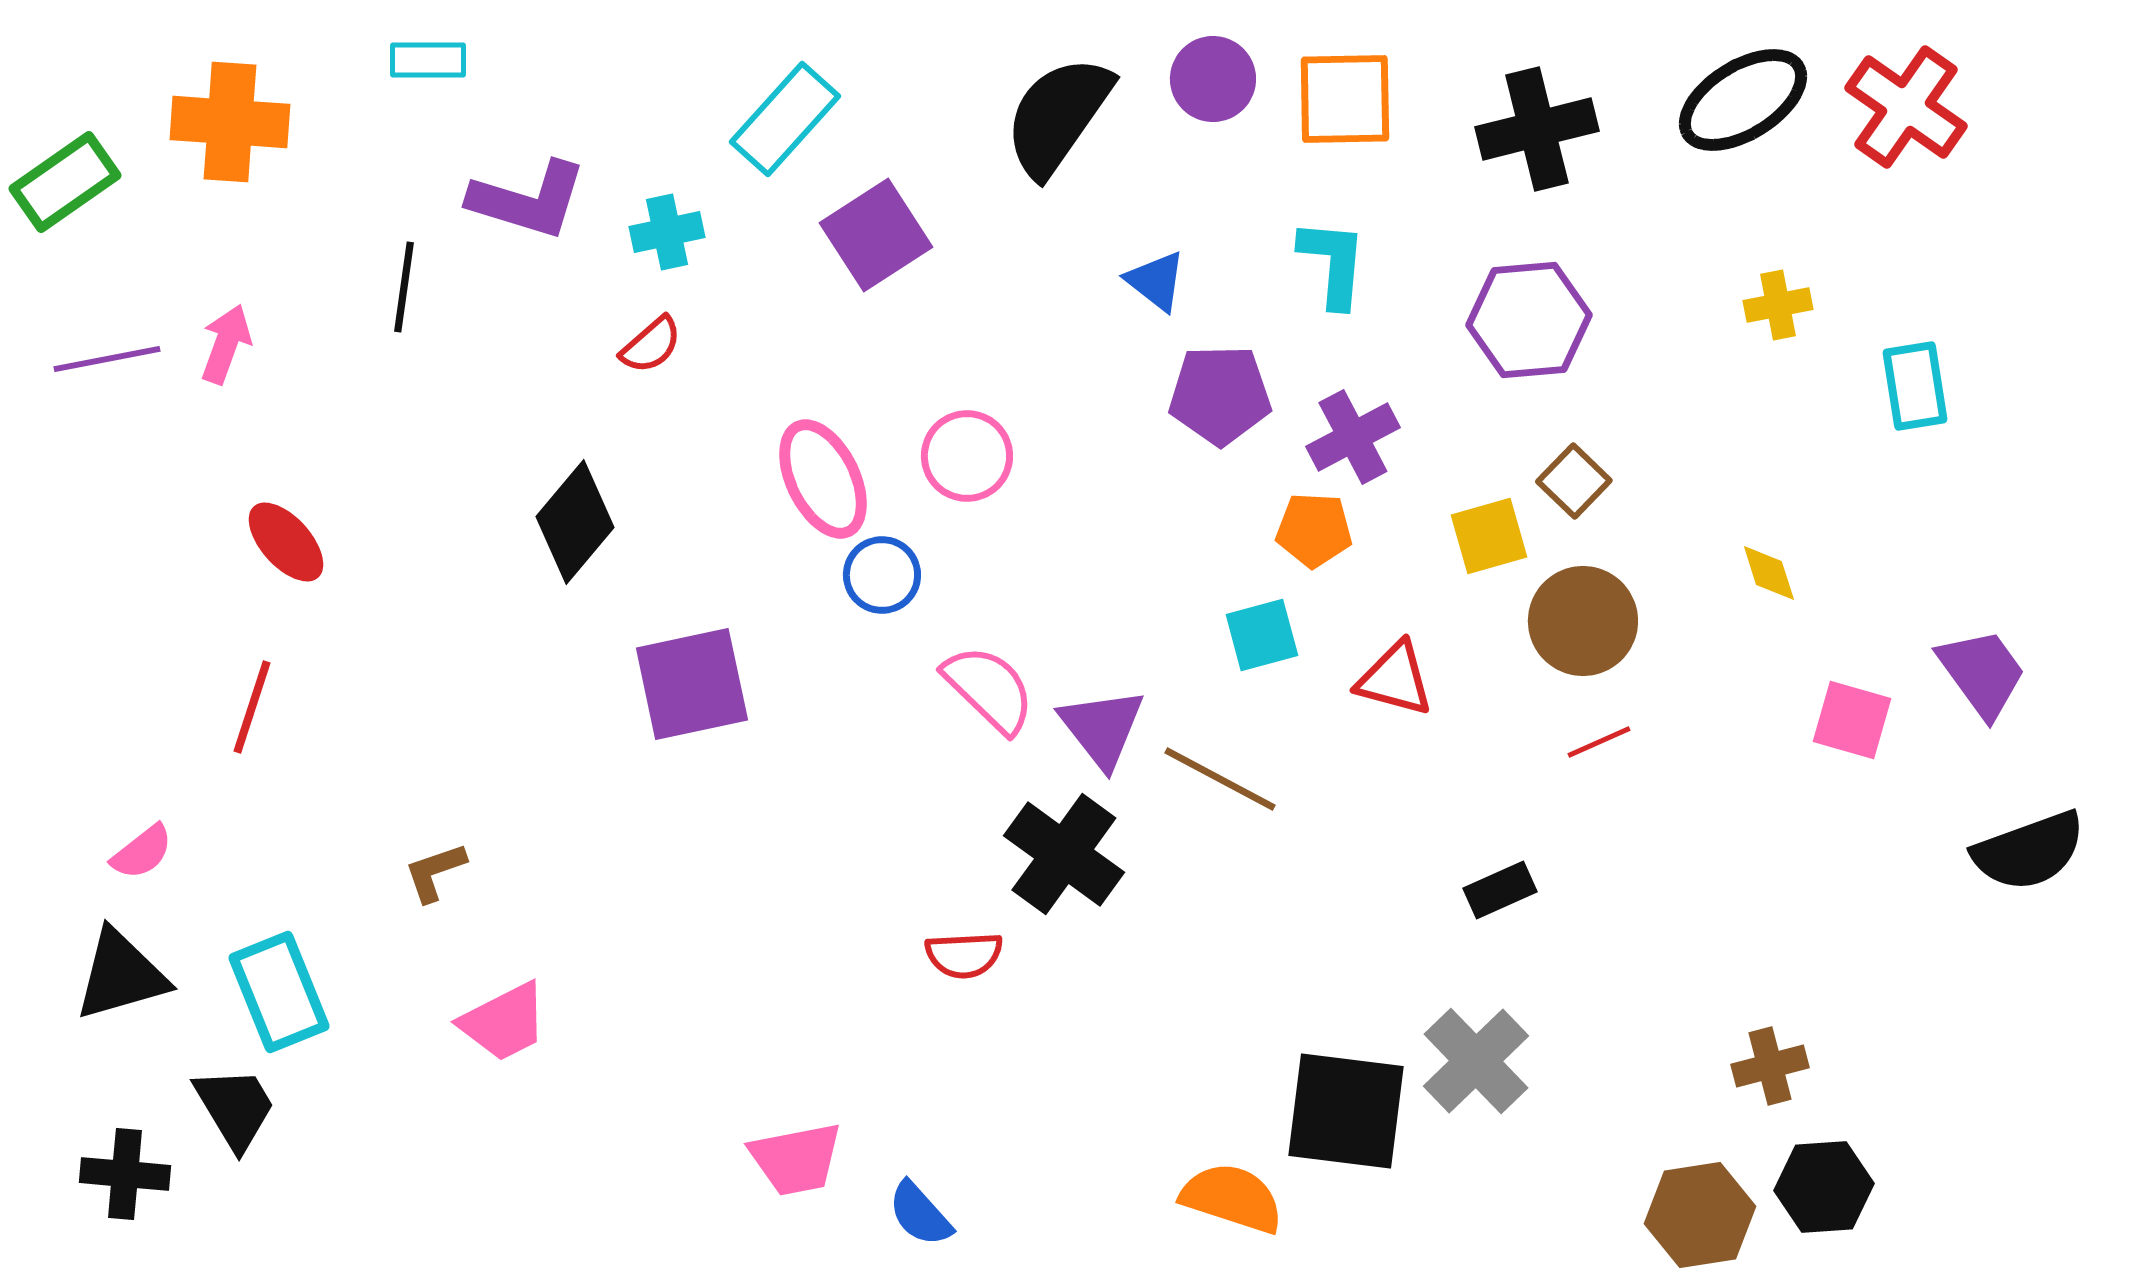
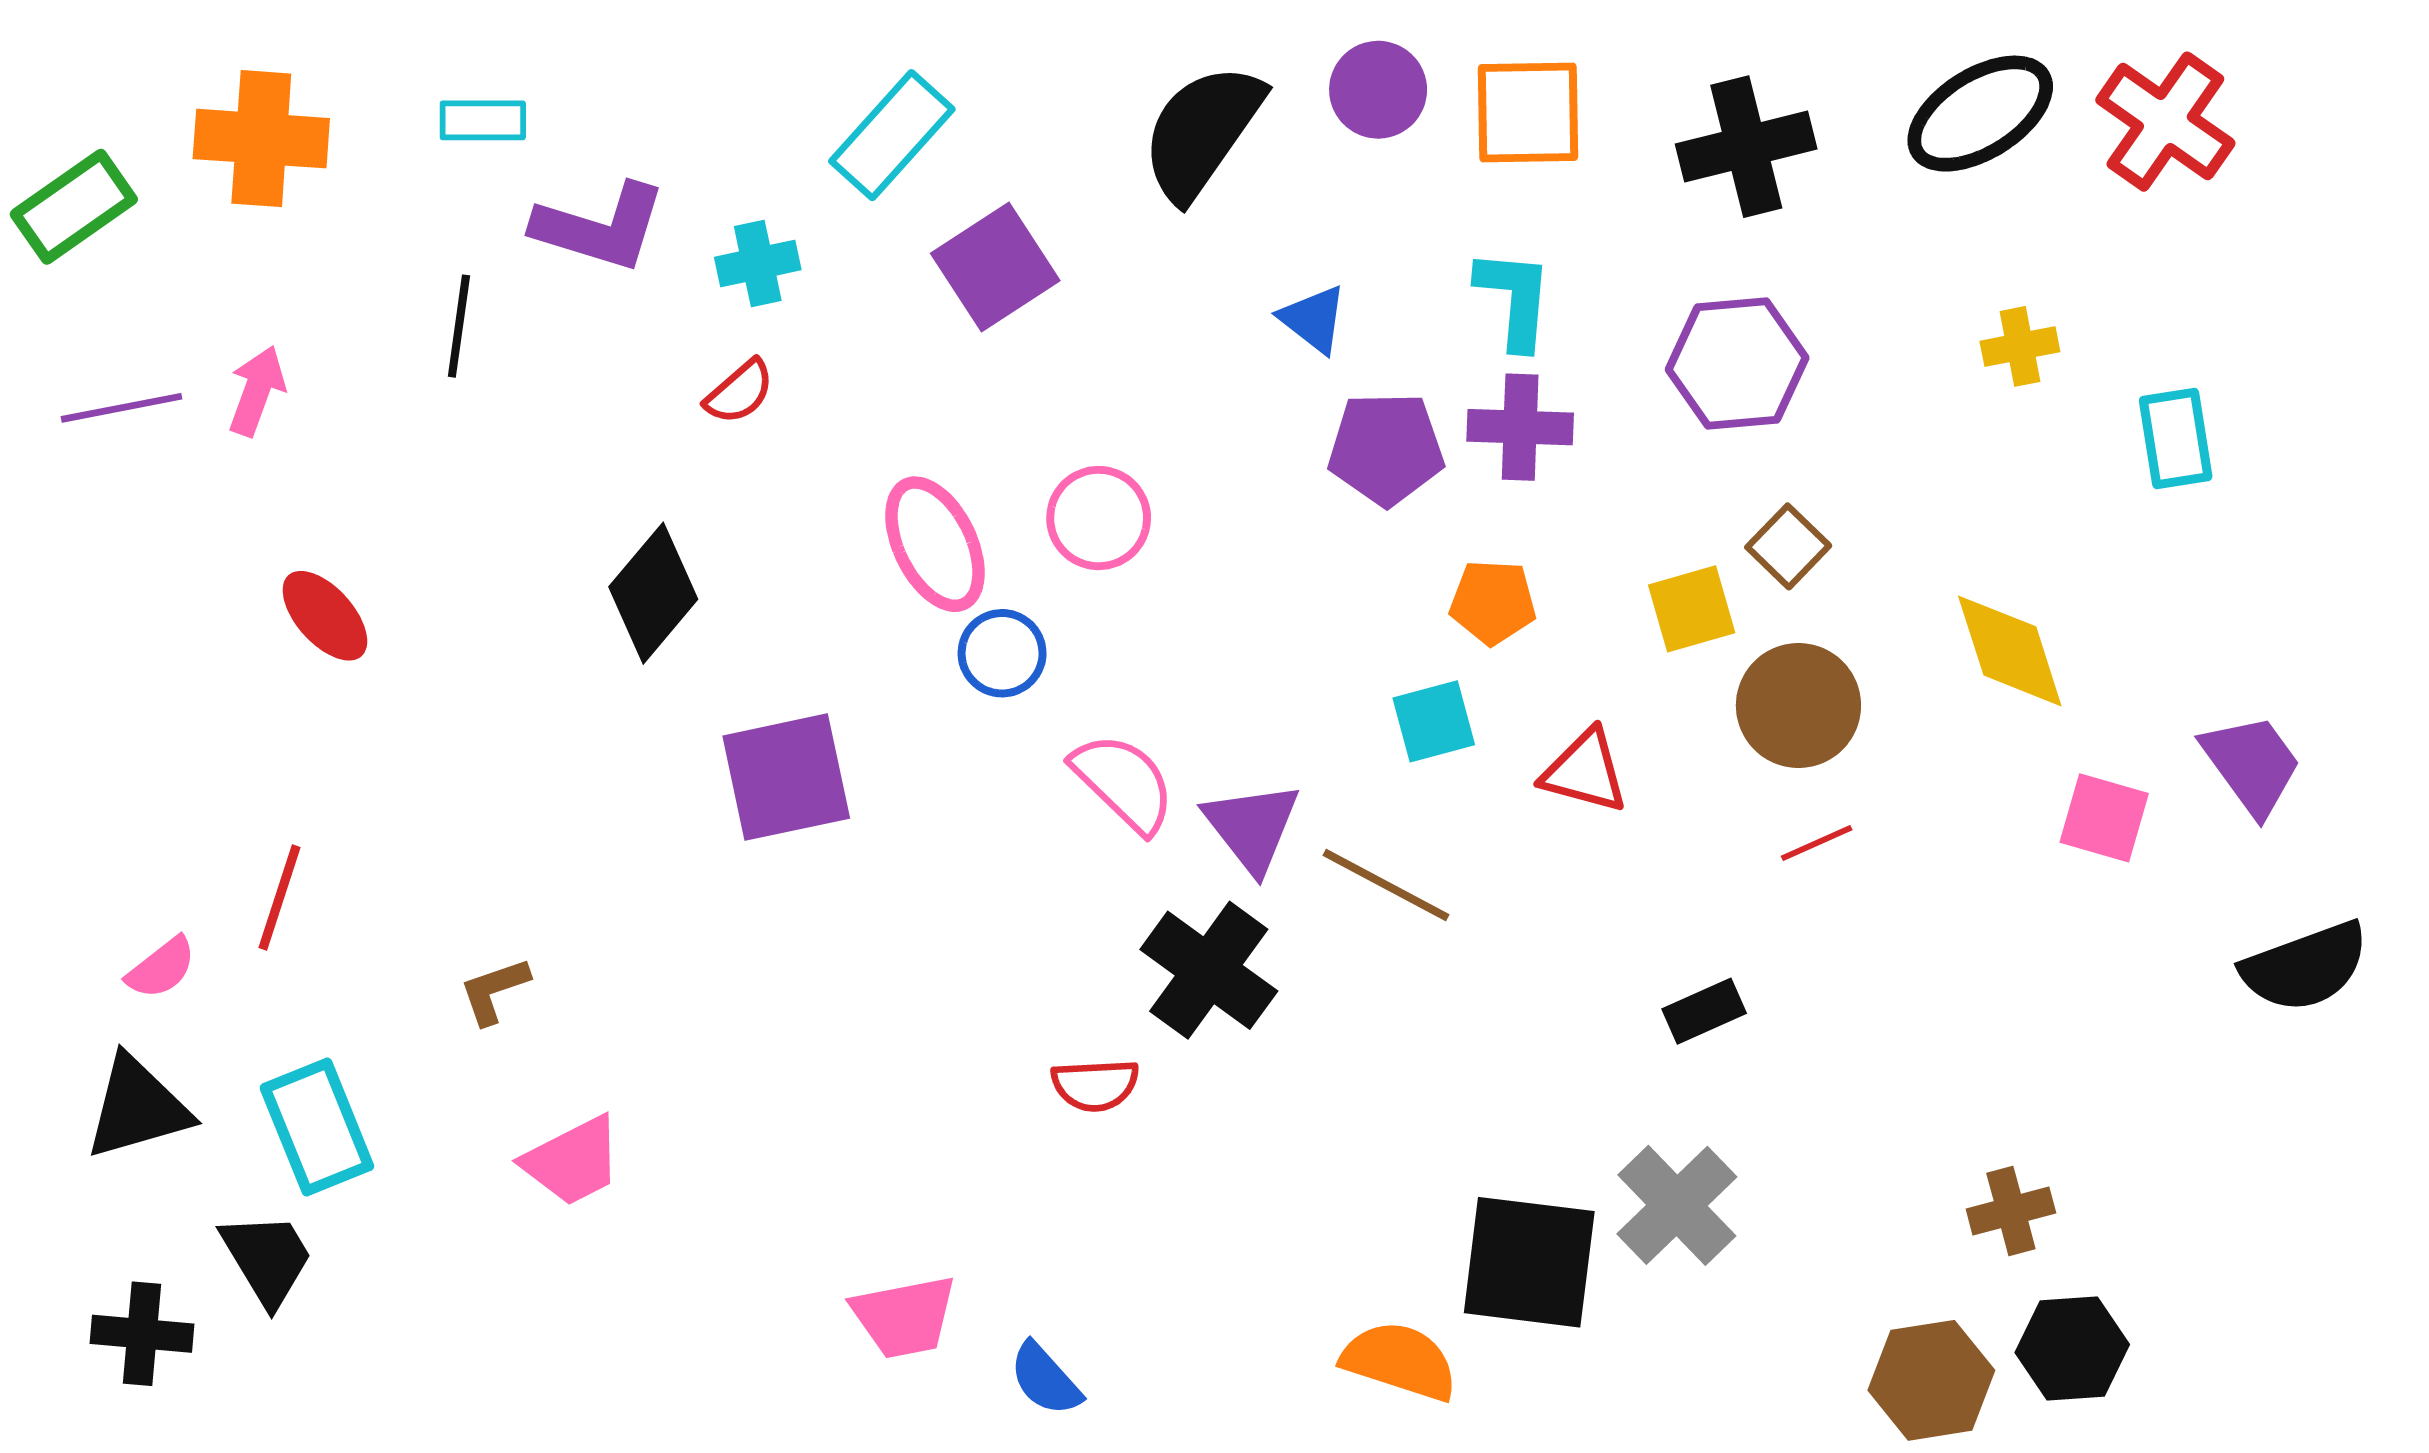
cyan rectangle: (428, 60) -> (483, 120), moved
purple cross: (1353, 437) -> (1520, 427), moved, turned 30
yellow diamond: (1769, 573) -> (2010, 651), size x1.8
red line: (252, 707) -> (279, 897), moved

